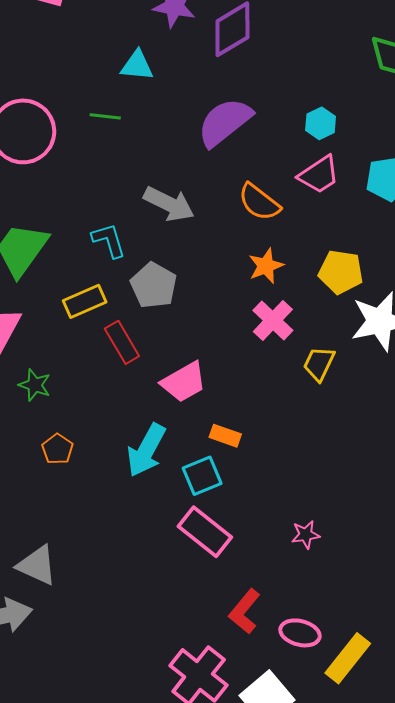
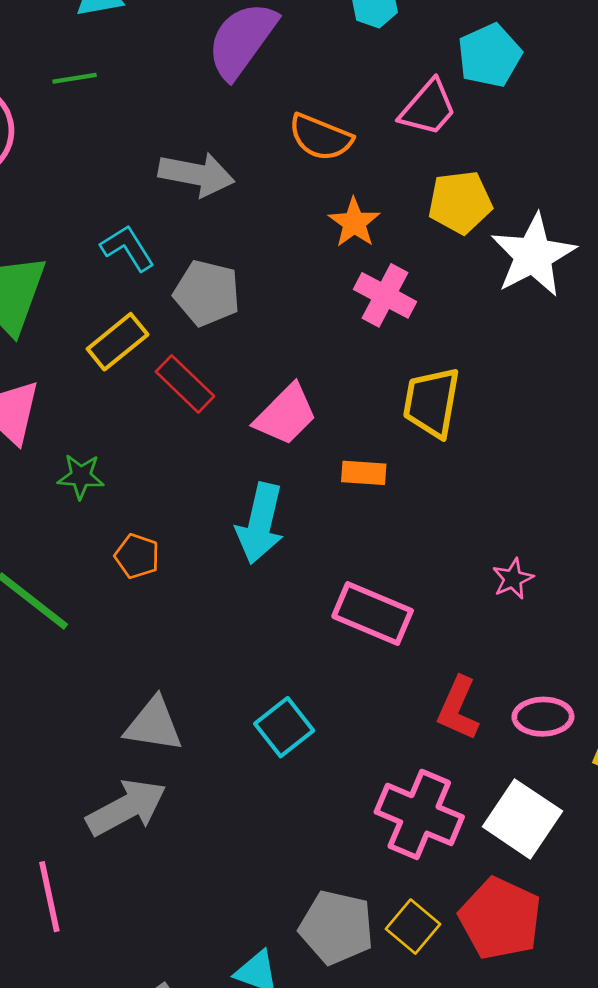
pink trapezoid: (319, 175) -> (428, 108), moved
yellow trapezoid: (319, 364) -> (432, 402), moved, size x1.4
cyan square: (202, 476) -> (284, 727), moved

